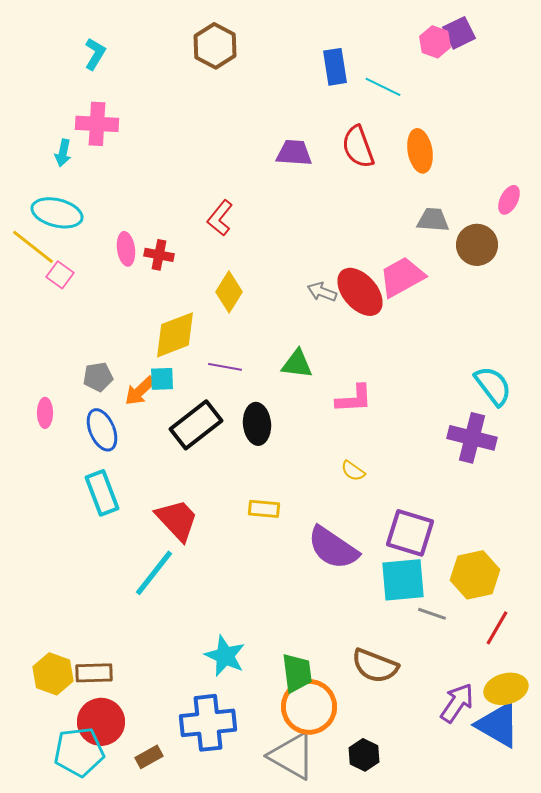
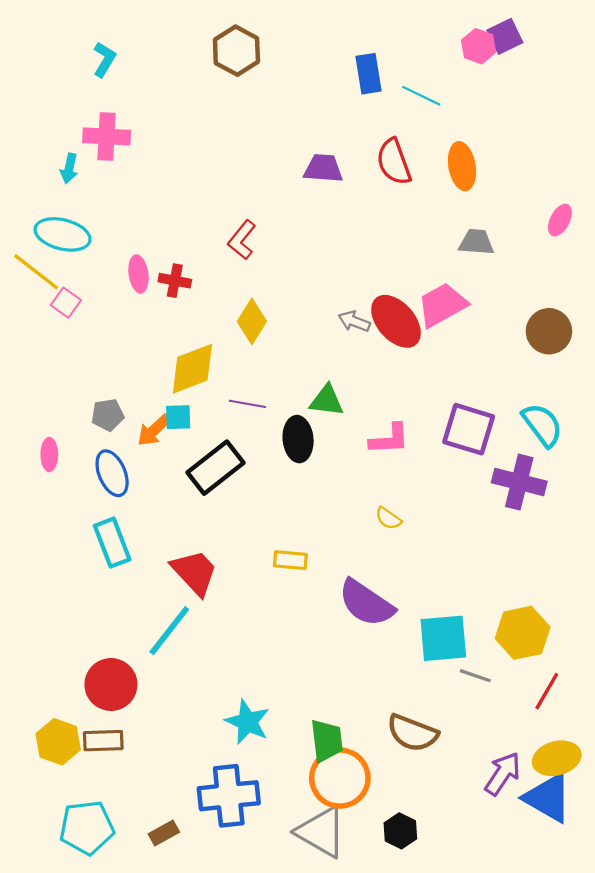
brown circle: (477, 245) -> (549, 331), moved
black ellipse: (257, 424) -> (298, 439), moved
purple square: (410, 533) -> (469, 429), moved
red circle: (101, 722) -> (111, 685), moved

